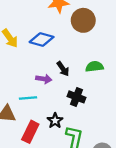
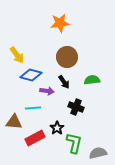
brown circle: (83, 20) -> (67, 57), moved
blue diamond: (42, 39) -> (31, 75), moved
red rectangle: (30, 132) -> (35, 138), turned 36

